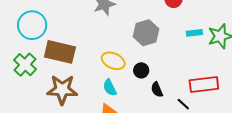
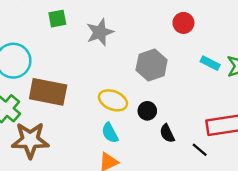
cyan rectangle: (194, 33) -> (210, 63), turned 35
brown star: (62, 90) -> (30, 140), moved

